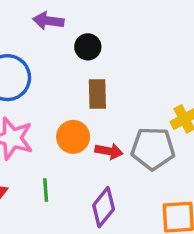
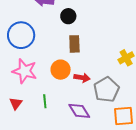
gray pentagon: (153, 148) -> (106, 90), moved, turned -30
purple diamond: (104, 207) -> (79, 111), turned -70

